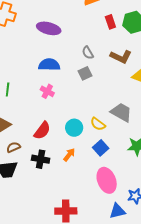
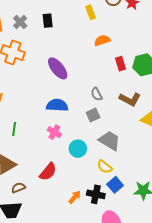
purple ellipse: (49, 28) -> (58, 68), turned 35
gray trapezoid: (121, 112) -> (110, 141), moved
cyan circle: (74, 128) -> (78, 149), moved
blue square: (101, 148) -> (115, 185), moved
black cross: (41, 159) -> (96, 194), moved

